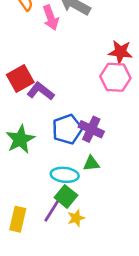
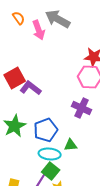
blue pentagon: (67, 129) -> (46, 130), moved
purple cross: (91, 129) -> (82, 108), moved

